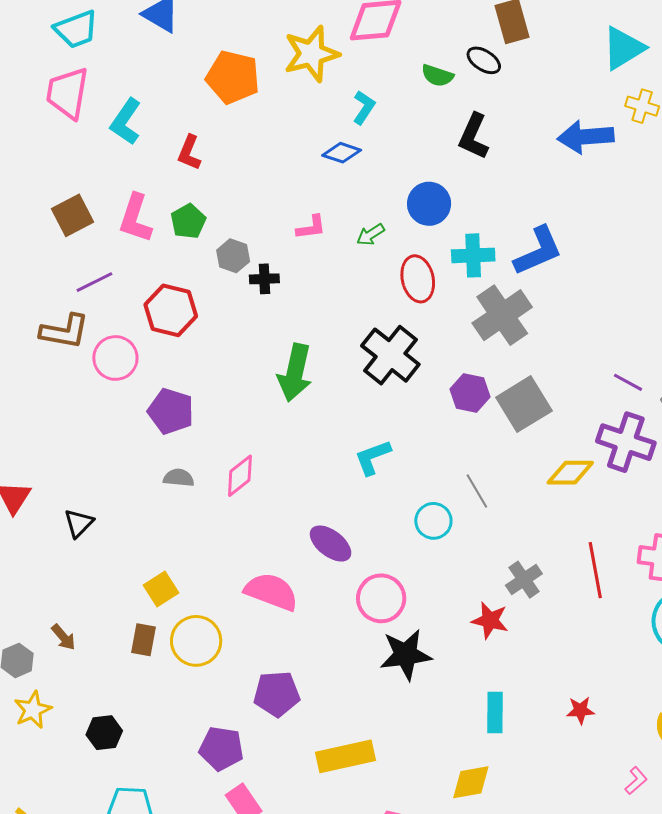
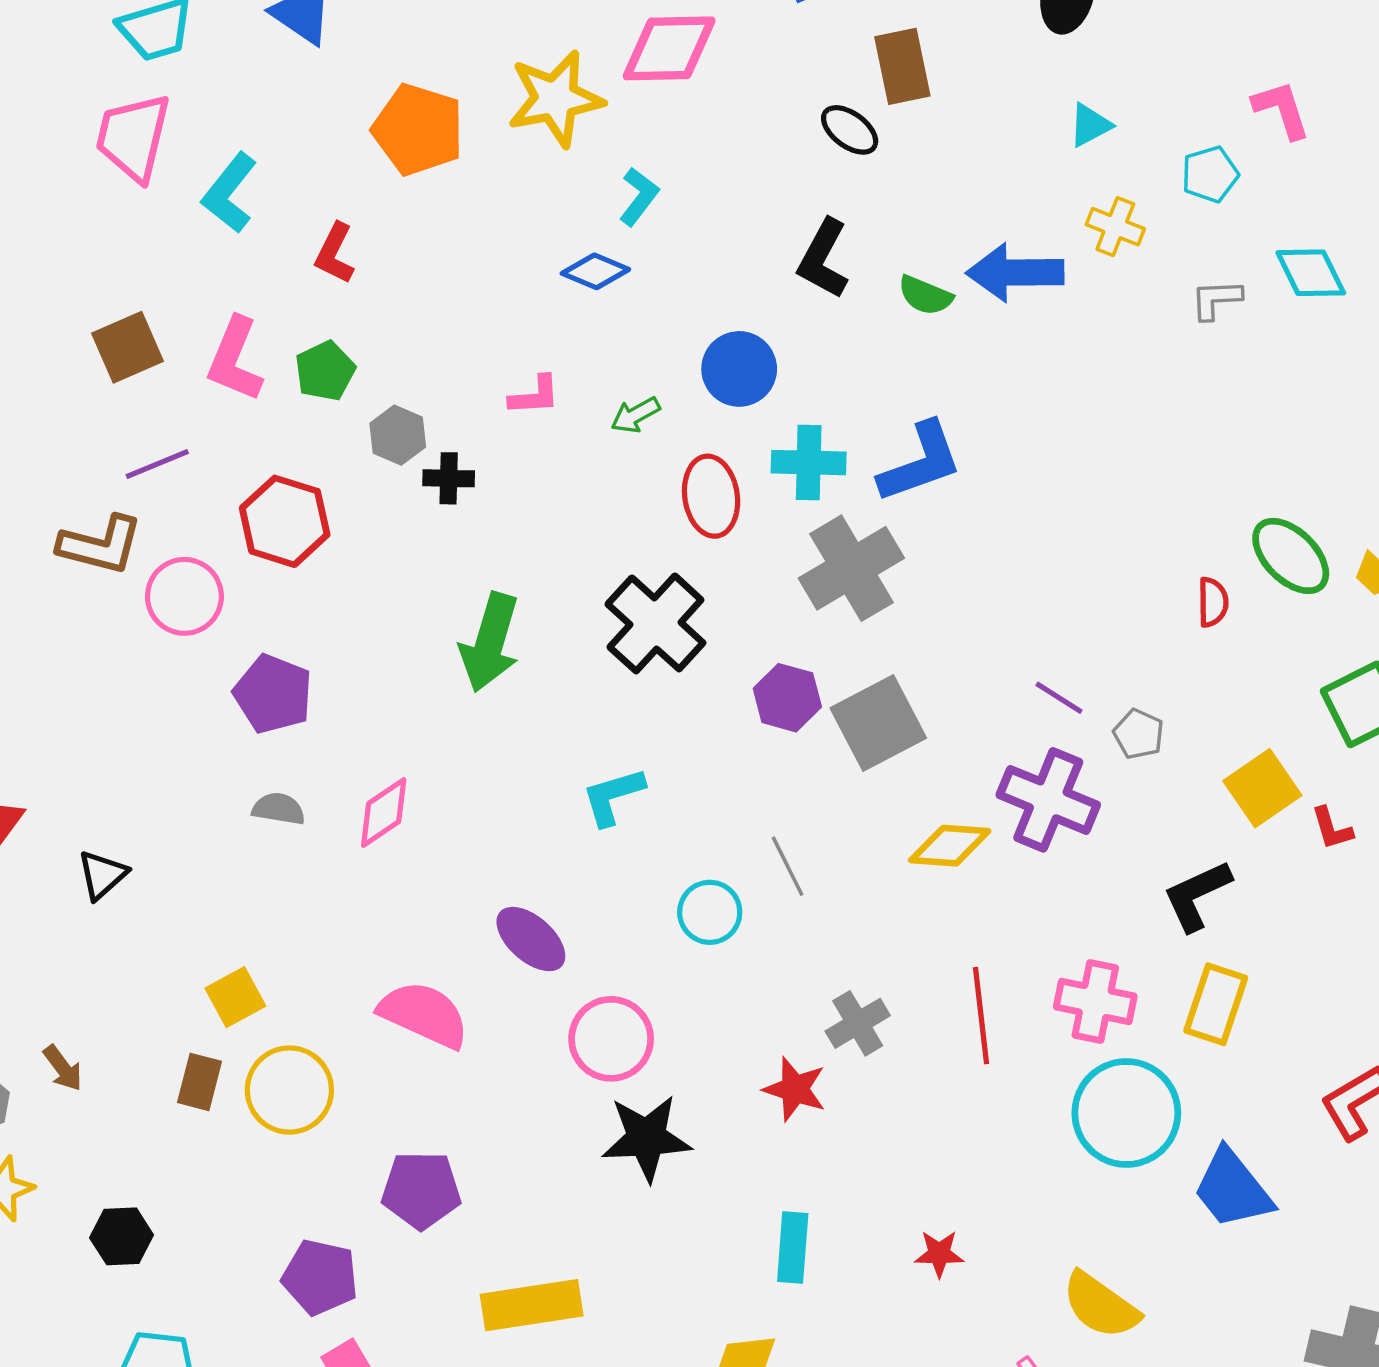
cyan triangle: (623, 48) -> (1090, 125), size x0.6
green semicircle: (437, 76) -> (925, 295), moved

